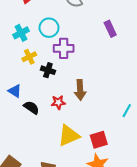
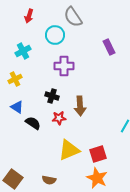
cyan circle: (49, 28) -> (55, 35), moved
yellow cross: (29, 57) -> (15, 79), moved
black cross: (48, 70) -> (52, 96), moved

